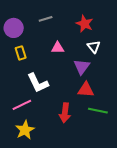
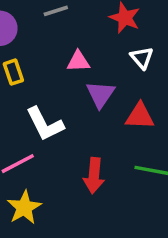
purple triangle: (82, 67) -> (100, 94), moved
red triangle: (86, 90) -> (140, 116), moved

